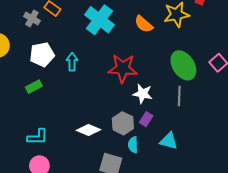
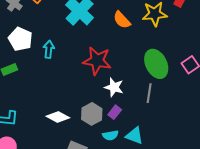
white pentagon: (42, 54) -> (20, 39), turned 30
cyan semicircle: (133, 145) -> (110, 135), moved, turned -105

